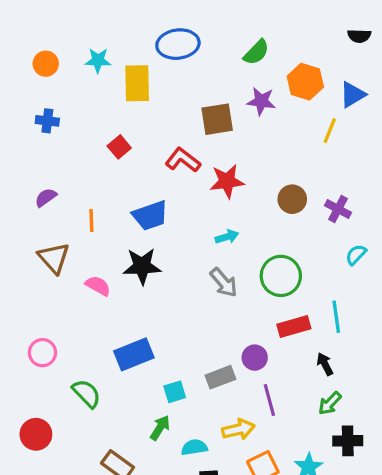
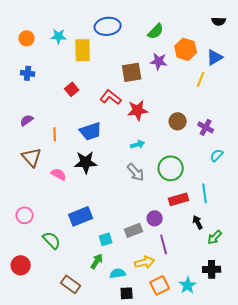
green arrow: (330, 403) -> (215, 237), moved

